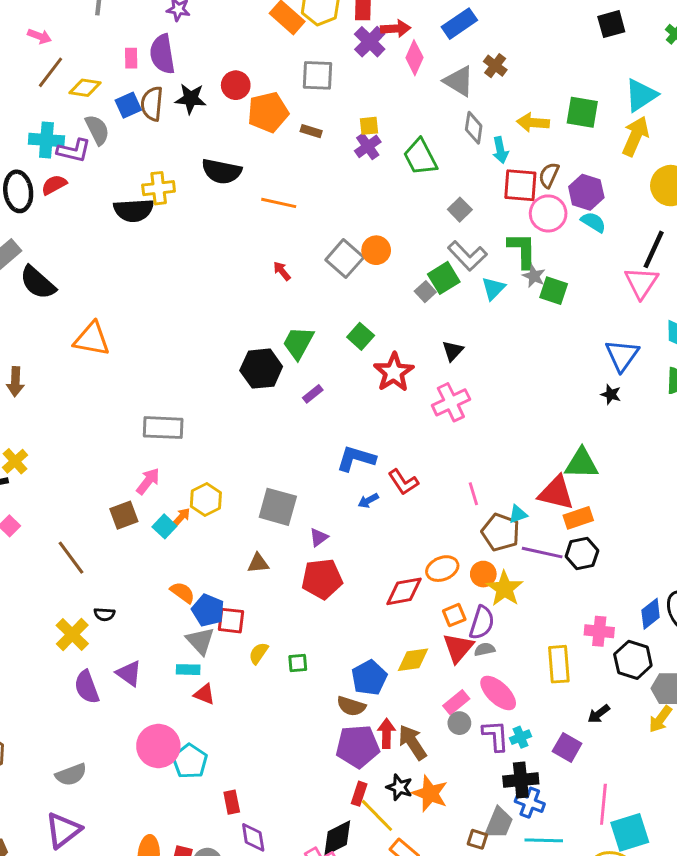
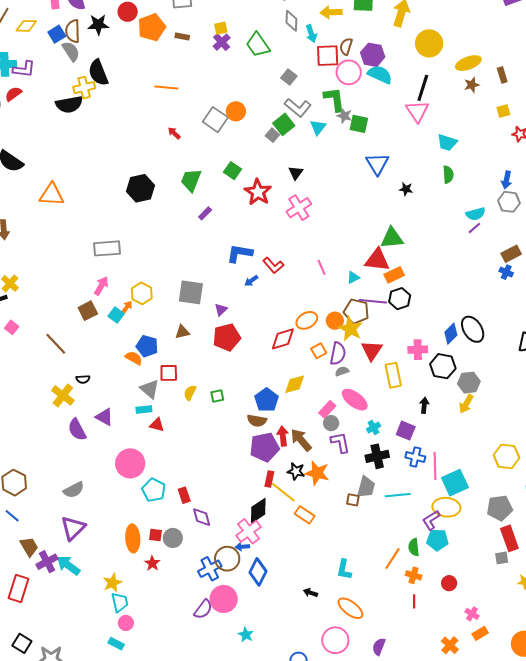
gray semicircle: (97, 130) -> (71, 51), moved
black semicircle: (222, 171) -> (98, 73), moved, turned 64
cyan semicircle: (593, 222) -> (380, 74), size x1.4
blue triangle: (622, 355) -> (377, 164), moved
black hexagon: (261, 369) -> (140, 188), moved
brown pentagon: (501, 532) -> (356, 311), moved
blue pentagon: (208, 610) -> (147, 346), moved
red triangle: (458, 648) -> (372, 350), moved
black arrow: (599, 714) -> (424, 405), turned 140
purple L-shape: (496, 736) -> (340, 443), moved
cyan pentagon: (190, 761) -> (154, 490), moved
blue cross: (530, 803) -> (415, 457), moved

